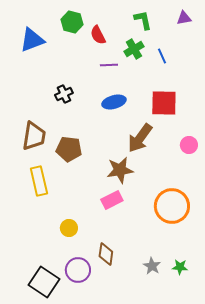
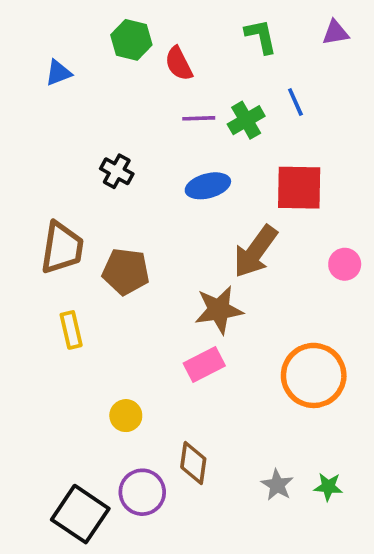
blue triangle: (32, 40) -> (58, 73), size x0.6
green cross: (134, 49) -> (246, 120), moved
black cross: (64, 94) -> (117, 171), turned -36
yellow rectangle: (39, 181) -> (71, 330), size x0.7

